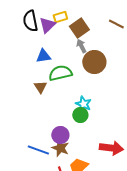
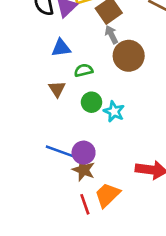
green semicircle: (60, 73) -> (84, 70), size x0.6
green circle: (80, 115) -> (92, 102), moved
blue line: (38, 150) -> (60, 151), moved

